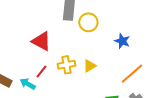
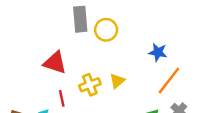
blue star: (122, 41) -> (158, 52), moved
red line: (41, 71) -> (62, 98), turned -40

